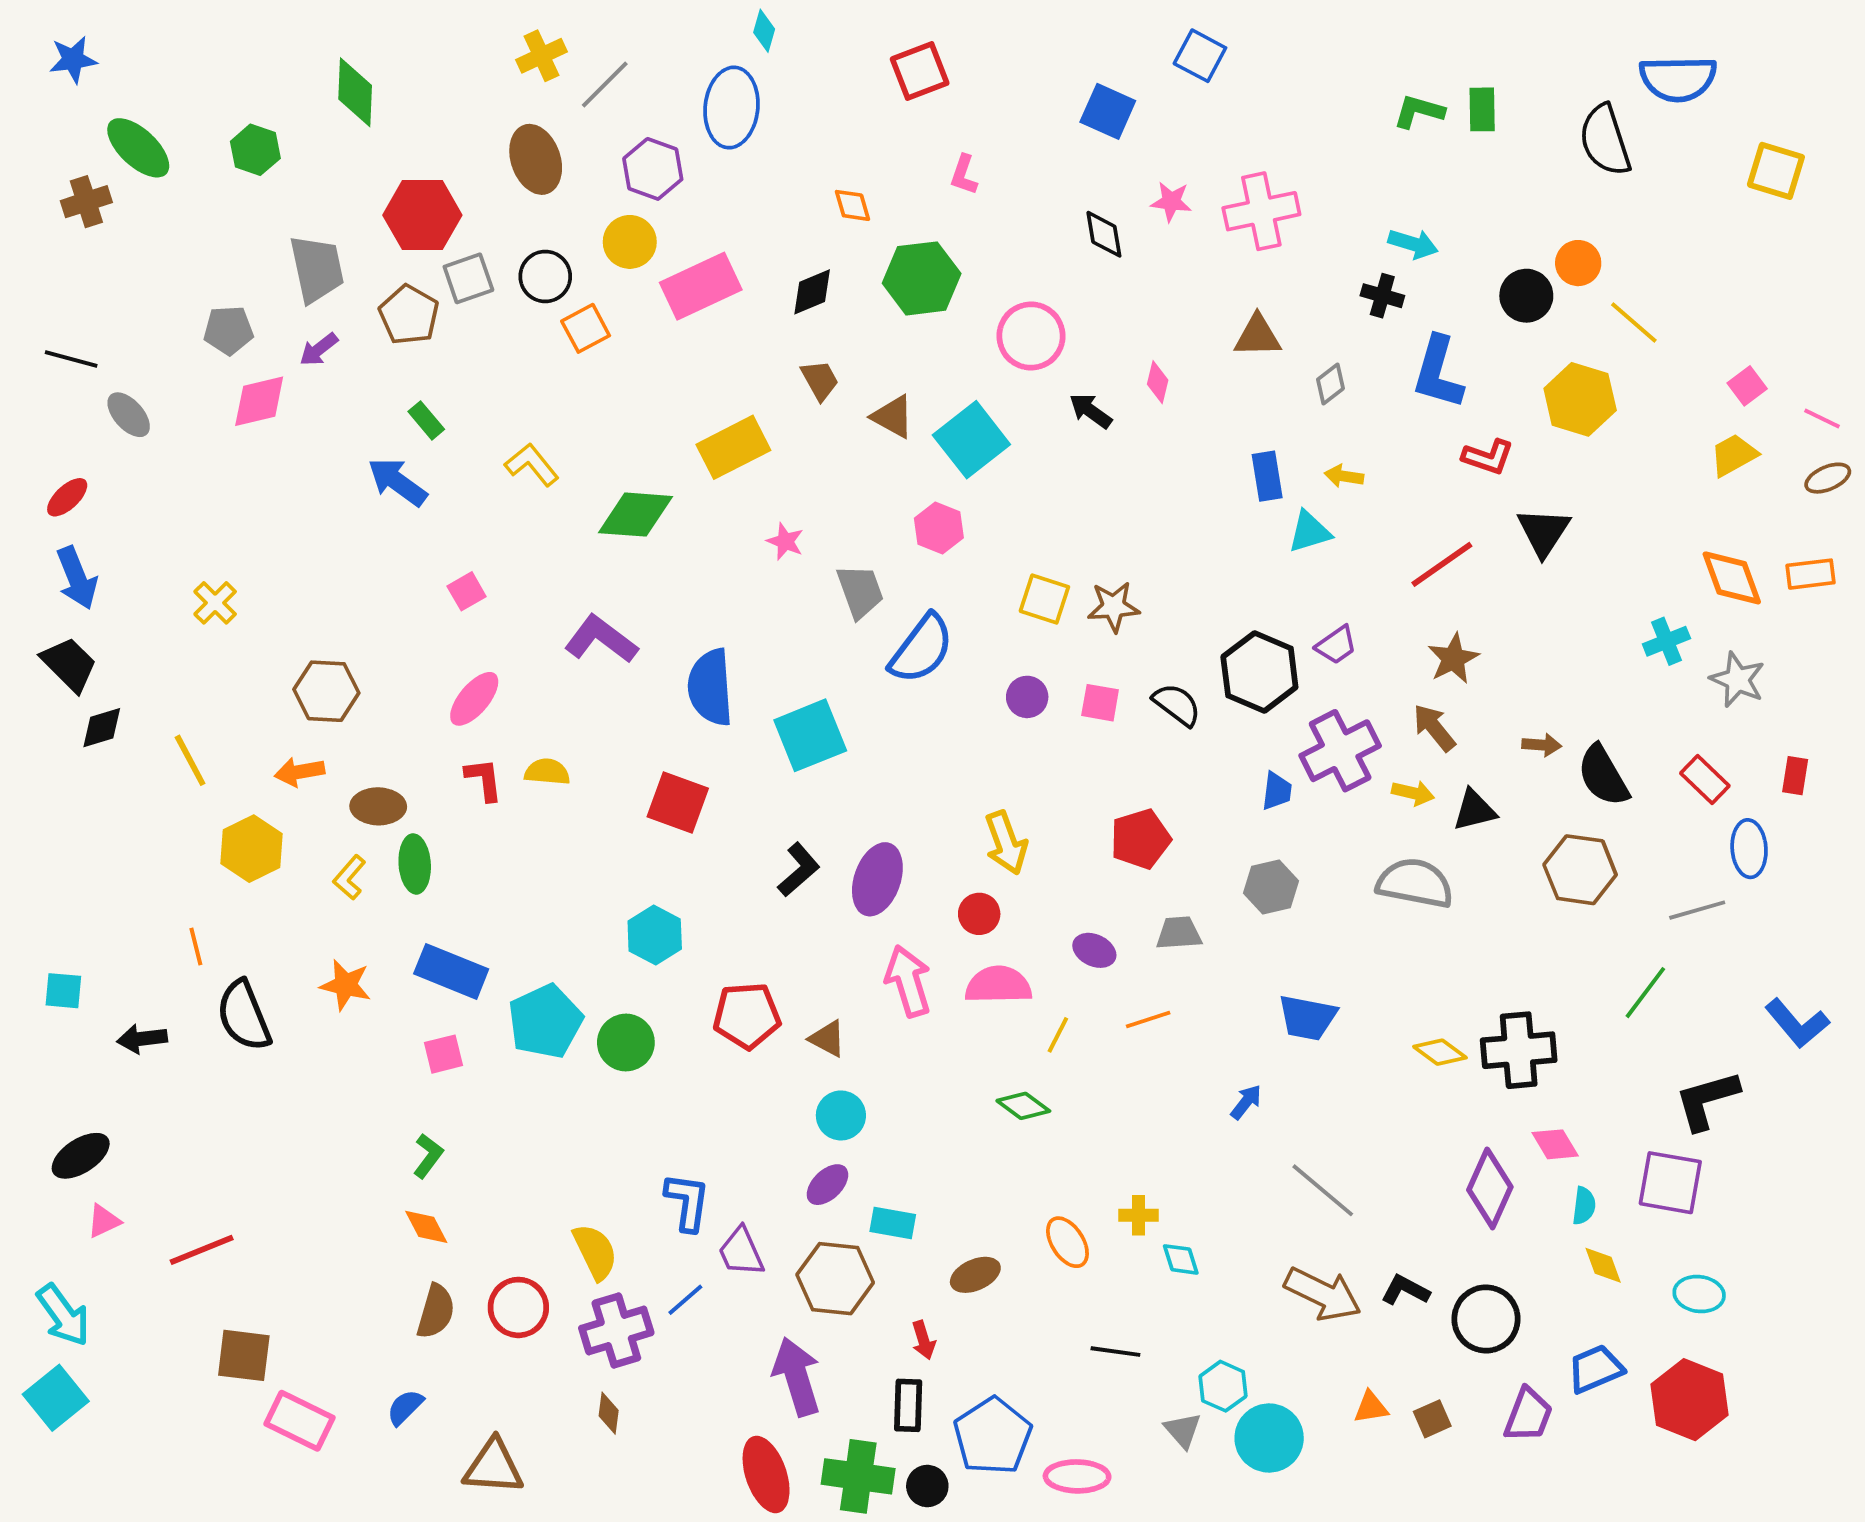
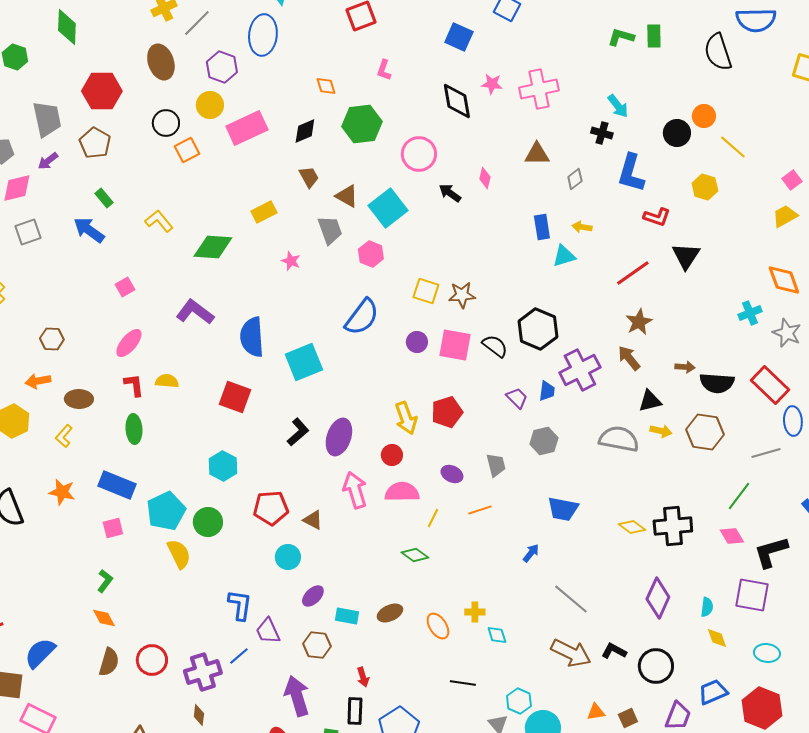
black diamond: (1104, 234) -> (457, 101), size x1.4
cyan arrow: (1413, 244) -> (618, 106), turned 35
gray square: (468, 278) -> (28, 232), moved
yellow hexagon: (1580, 399) -> (705, 187), size x0.7
yellow rectangle: (733, 447) -> (264, 212), size x0.7
gray trapezoid: (860, 591) -> (330, 230), moved
purple trapezoid: (1336, 645) -> (517, 398), moved, turned -100
brown hexagon: (326, 691) -> (52, 339), size x0.7
pink square: (1100, 703) -> (455, 345), size x1.6
black semicircle: (1603, 776) -> (717, 383), turned -56
red rectangle: (1705, 779) -> (770, 385), size x1.5
yellow arrow: (1413, 793) -> (661, 431), moved
red pentagon: (1140, 839) -> (447, 412), moved
green ellipse: (415, 864) -> (134, 429), moved
gray trapezoid: (1179, 933) -> (496, 465), turned 80
cyan circle: (841, 1115) -> (288, 557), moved
pink diamond: (1555, 1144) -> (732, 536), moved
yellow semicircle: (595, 1252) -> (179, 554), moved
brown ellipse: (975, 1275) -> (390, 613), moved
brown hexagon: (835, 1279) -> (317, 645), size x0.7
blue semicircle: (405, 1407) -> (40, 653), moved, size x1.6

